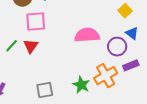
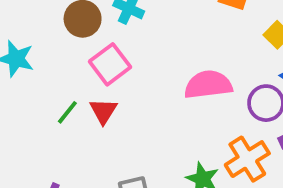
pink square: (36, 22) -> (110, 64), turned -30

